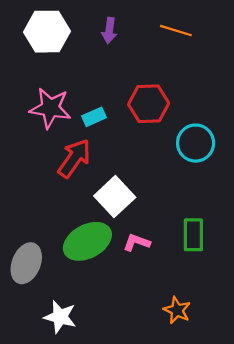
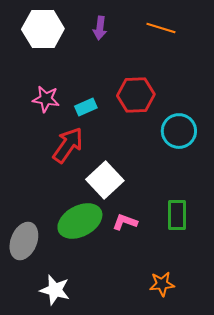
pink star: (50, 108) -> (46, 99), size x0.7
orange star: (177, 310) -> (162, 284), turned -30

